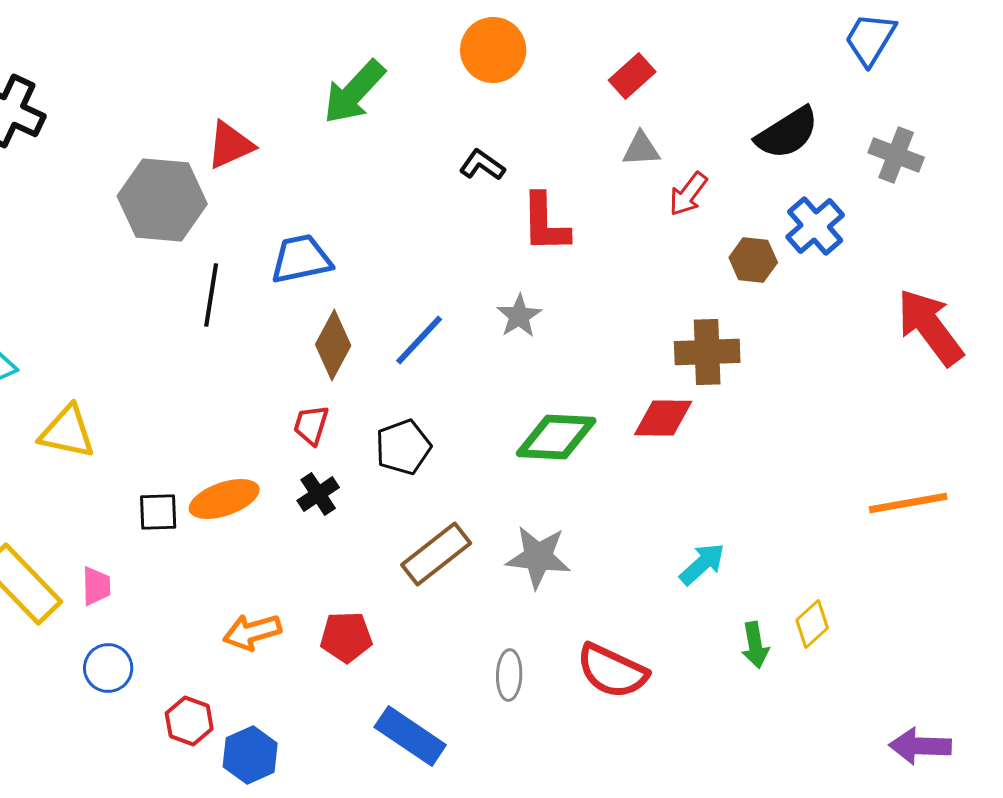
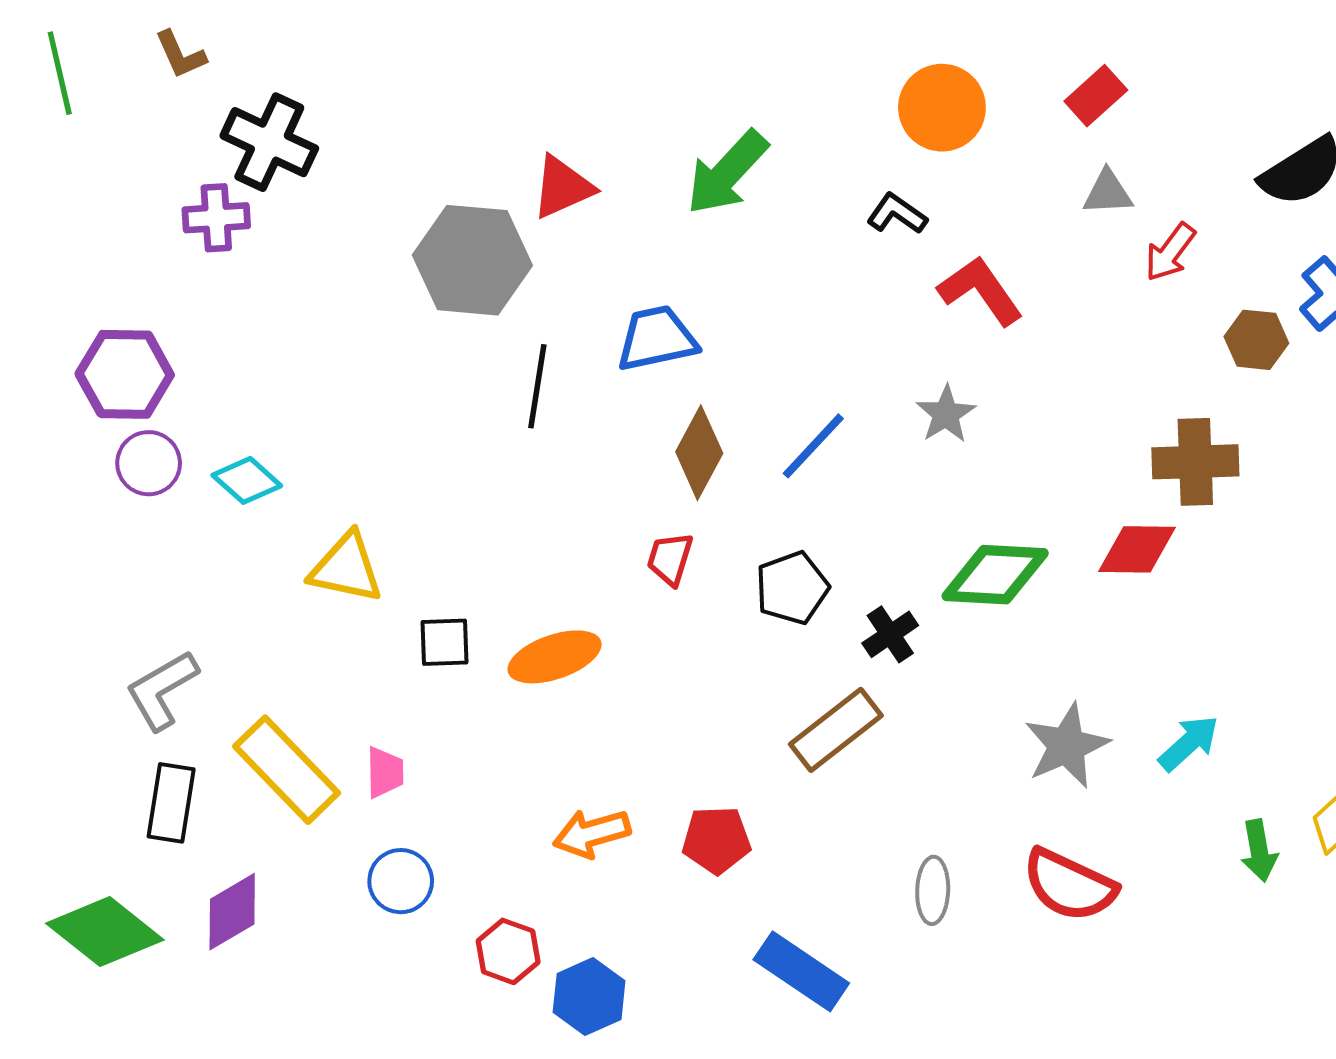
orange circle: (493, 50) -> (942, 108), moved
green arrow: (354, 92) -> (727, 173), moved
red L-shape: (545, 223) -> (980, 291), turned 146
black cross: (318, 494) -> (890, 634), moved
black square: (158, 512) -> (444, 642), moved
gray star: (538, 557) -> (1067, 746), moved, turned -30

